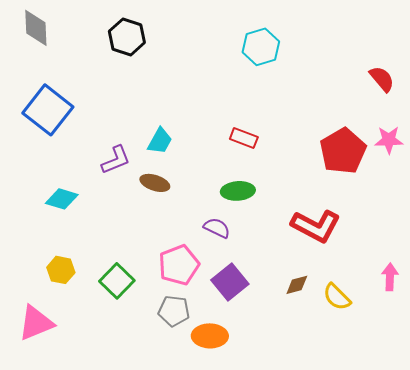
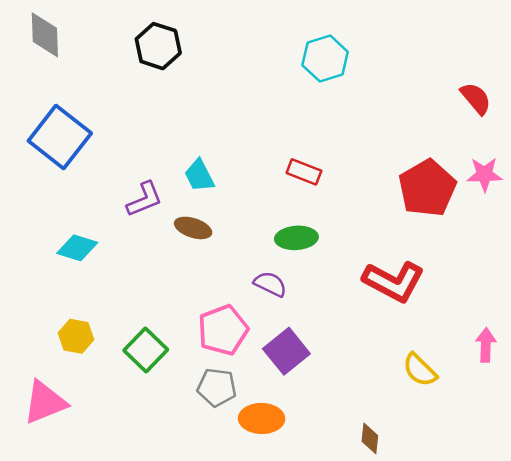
cyan trapezoid: (160, 141) -> (199, 176), turned 124
brown diamond: (297, 285) -> (370, 438), moved, turned -70

